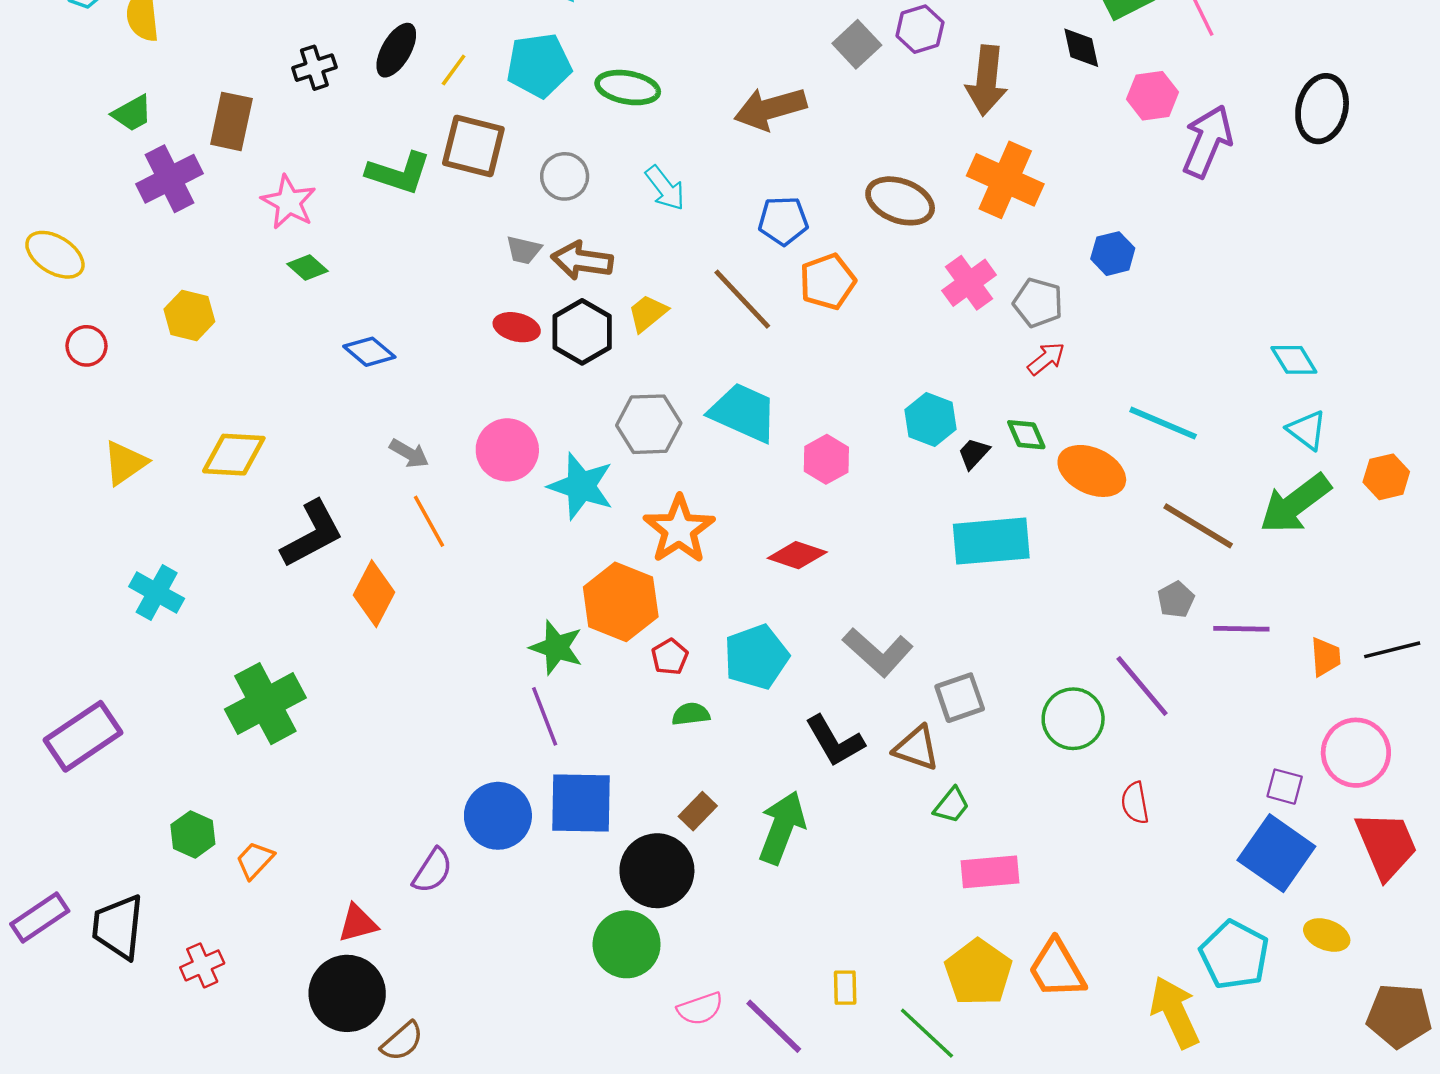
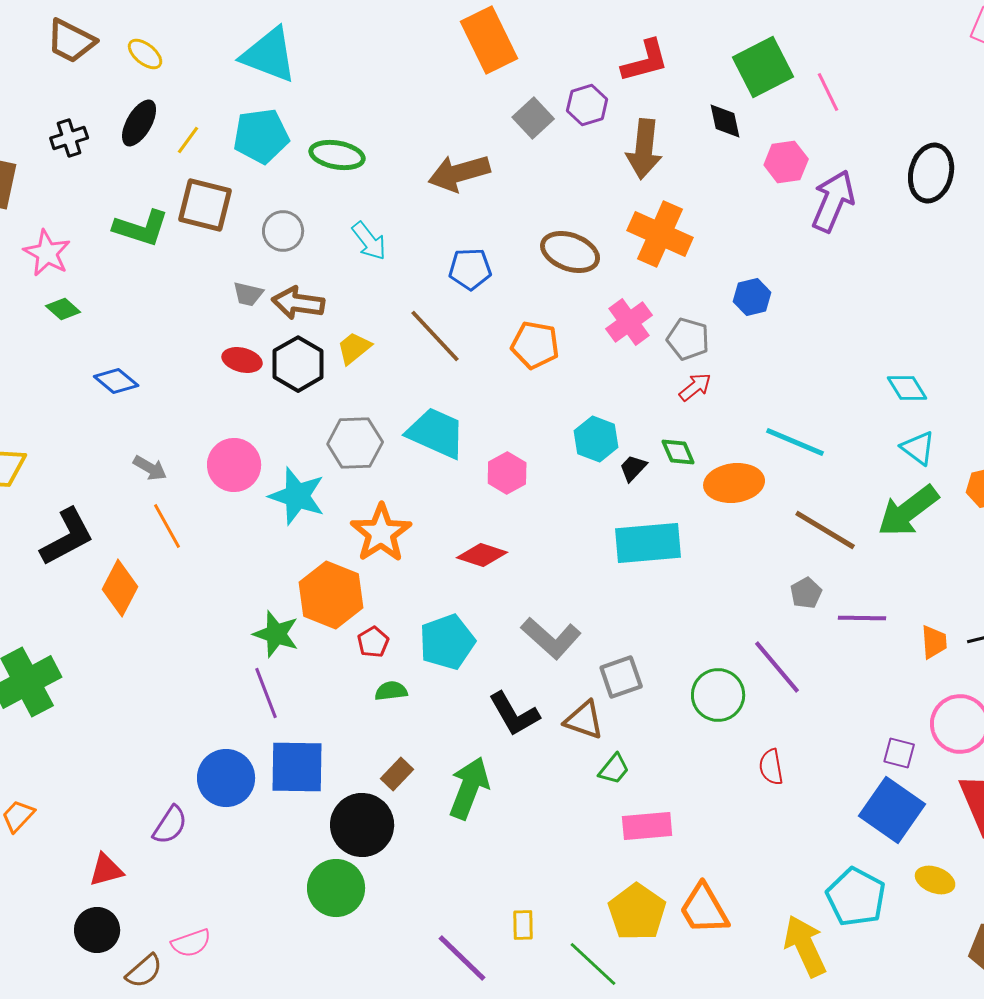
orange pentagon: (828, 282) -> (535, 345), moved, turned 30
orange ellipse: (1092, 471) -> (734, 483), turned -32
black circle: (347, 993) -> (97, 930), size x0.7
pink semicircle: (700, 1009) -> (191, 943), moved

